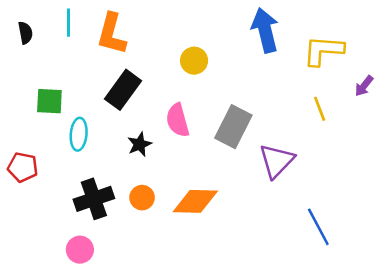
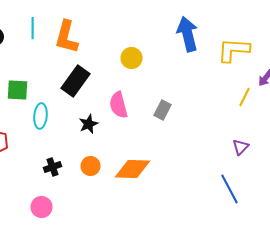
yellow line: (320, 109) -> (244, 97), moved, turned 48
gray rectangle: (233, 127) -> (162, 110), size x0.6
purple triangle: (276, 161) -> (240, 147), moved, size x0.6
black cross: (94, 199) -> (52, 167), size x0.6

